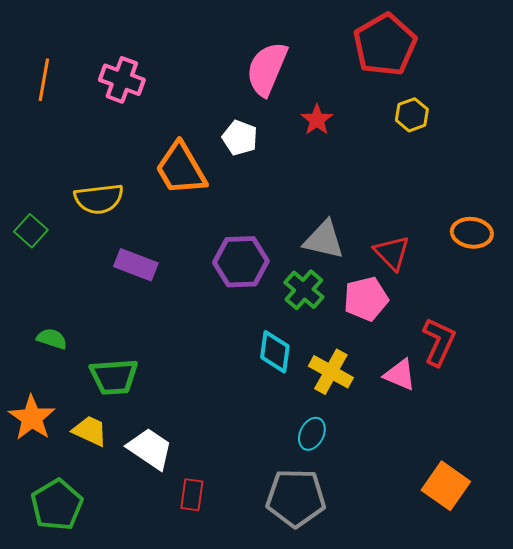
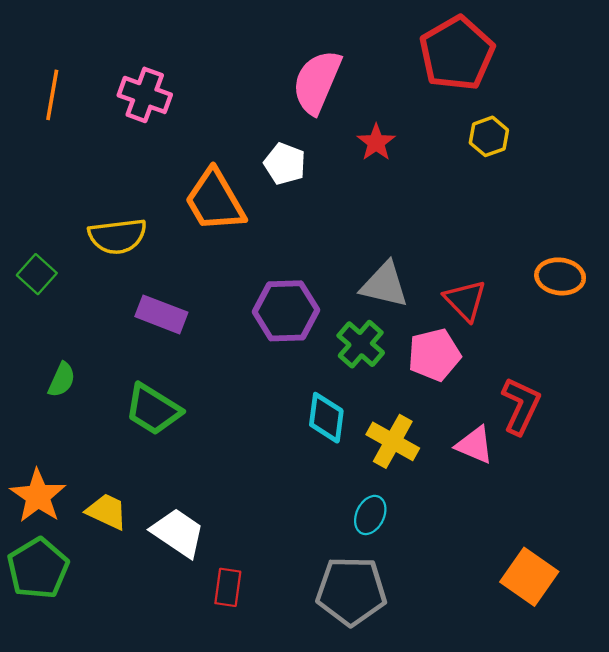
green semicircle: (52, 339) -> (62, 380), moved, turned 96
green trapezoid: (114, 377) -> (153, 409), moved, turned 36
green pentagon: (57, 505) -> (38, 568), moved

